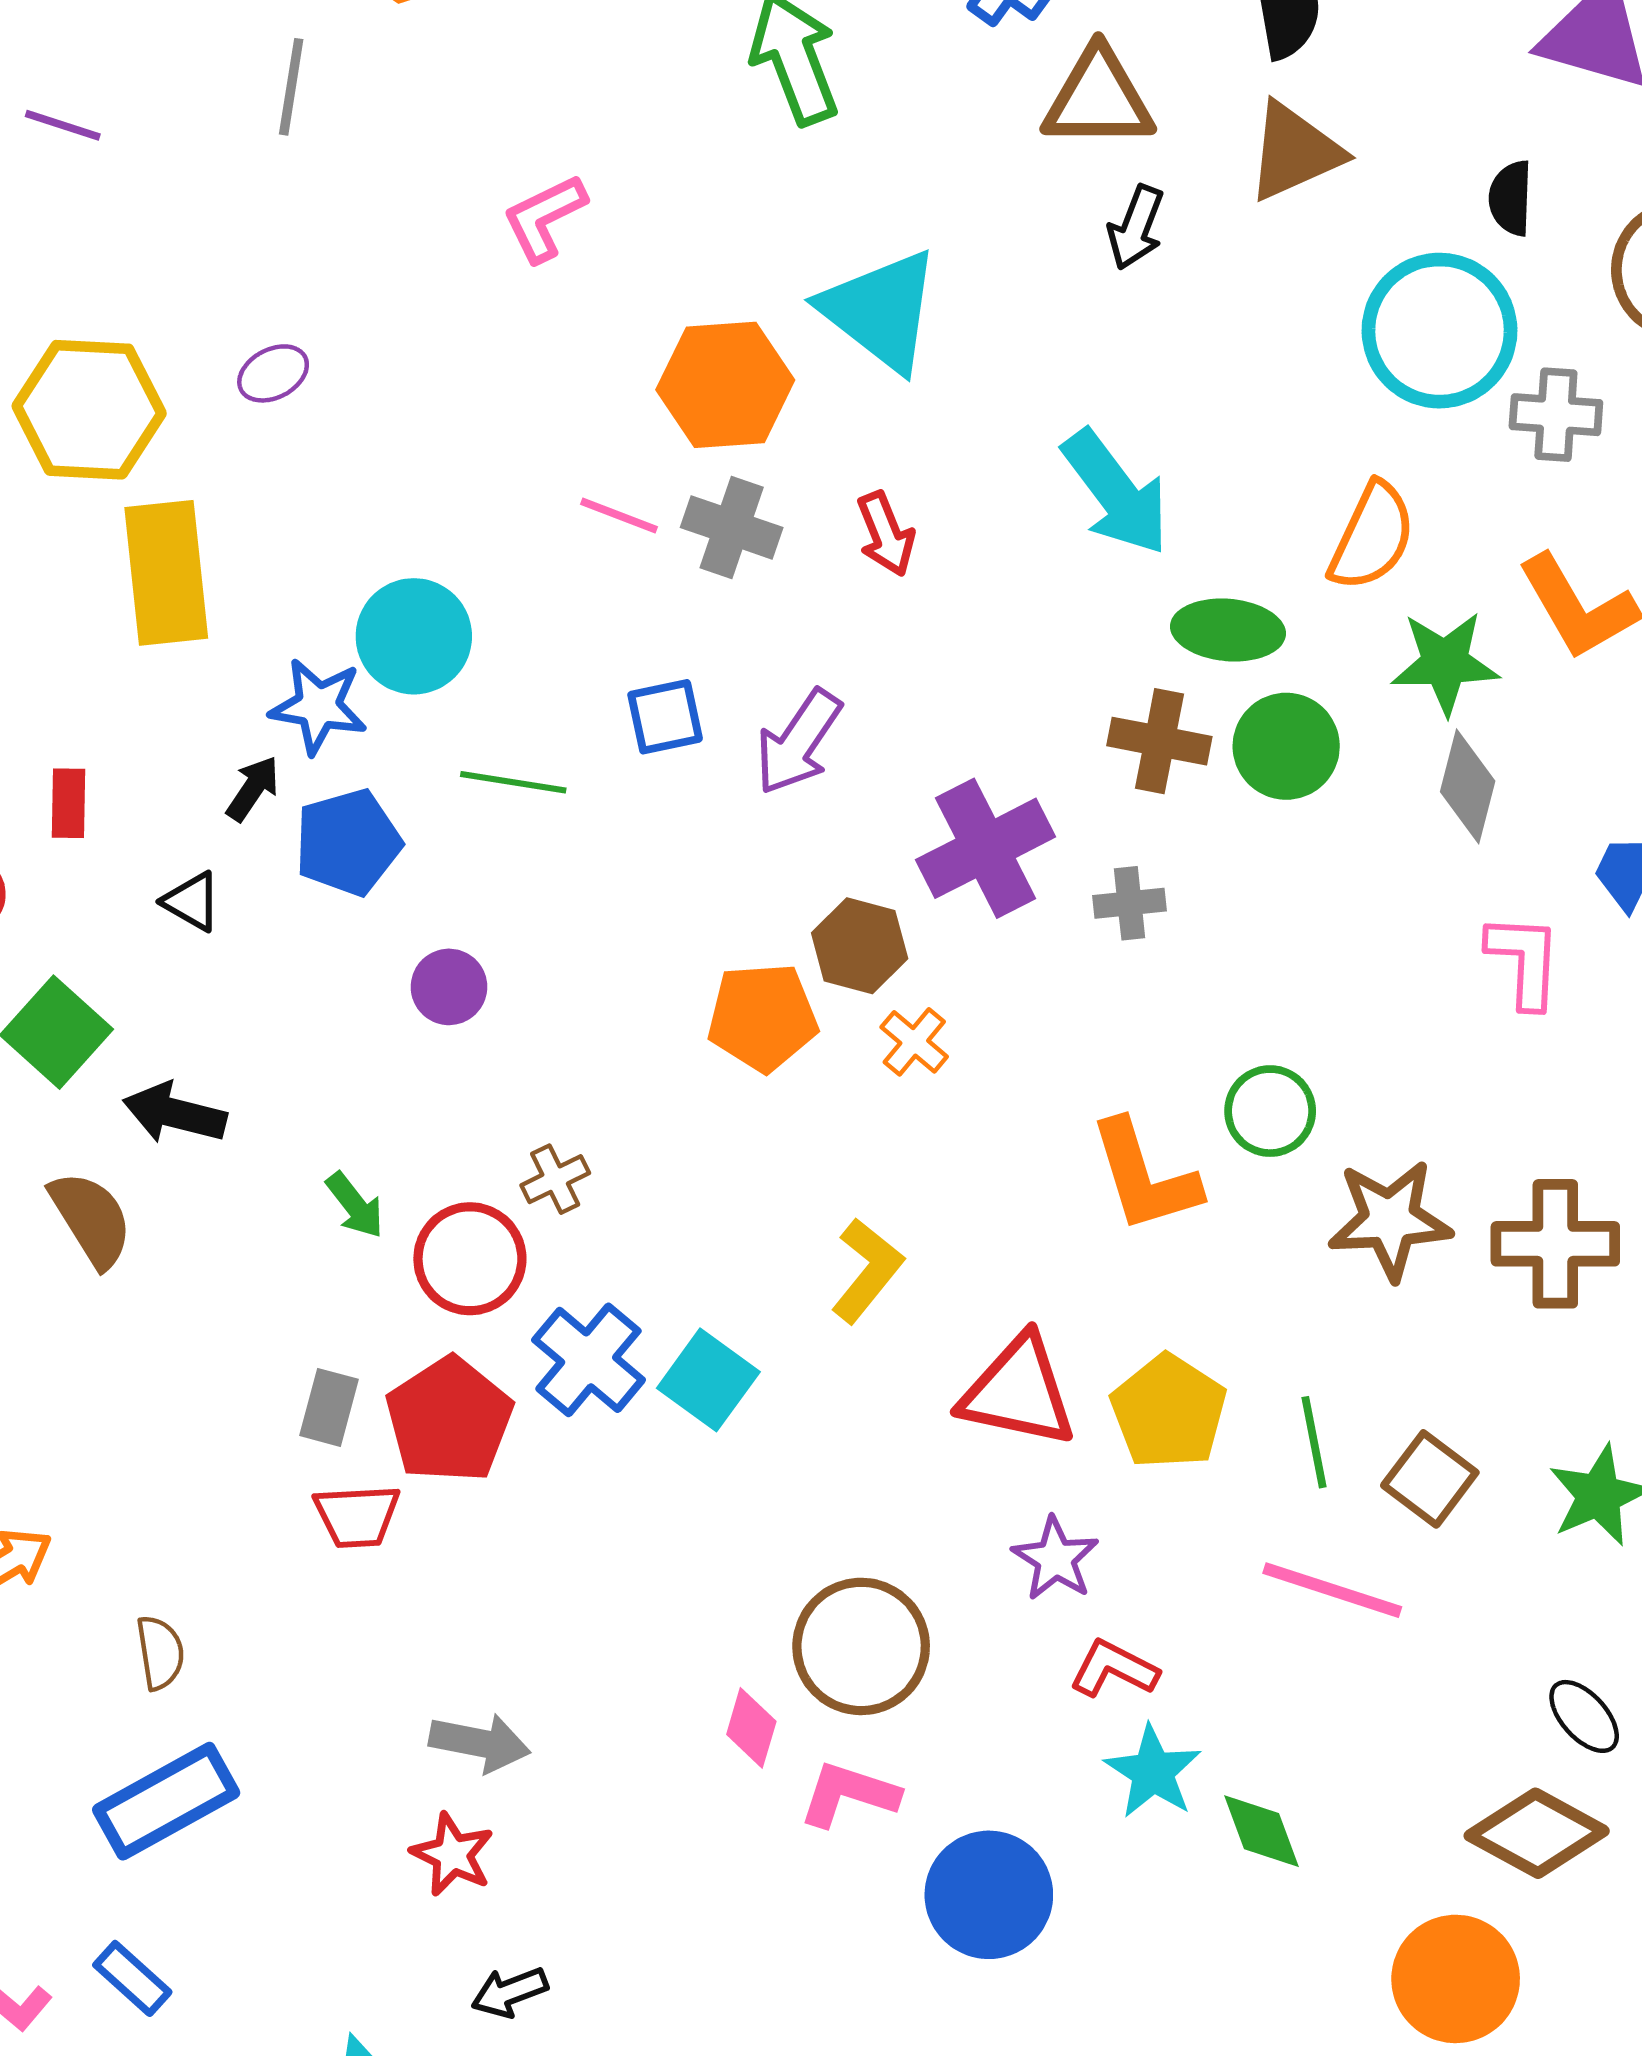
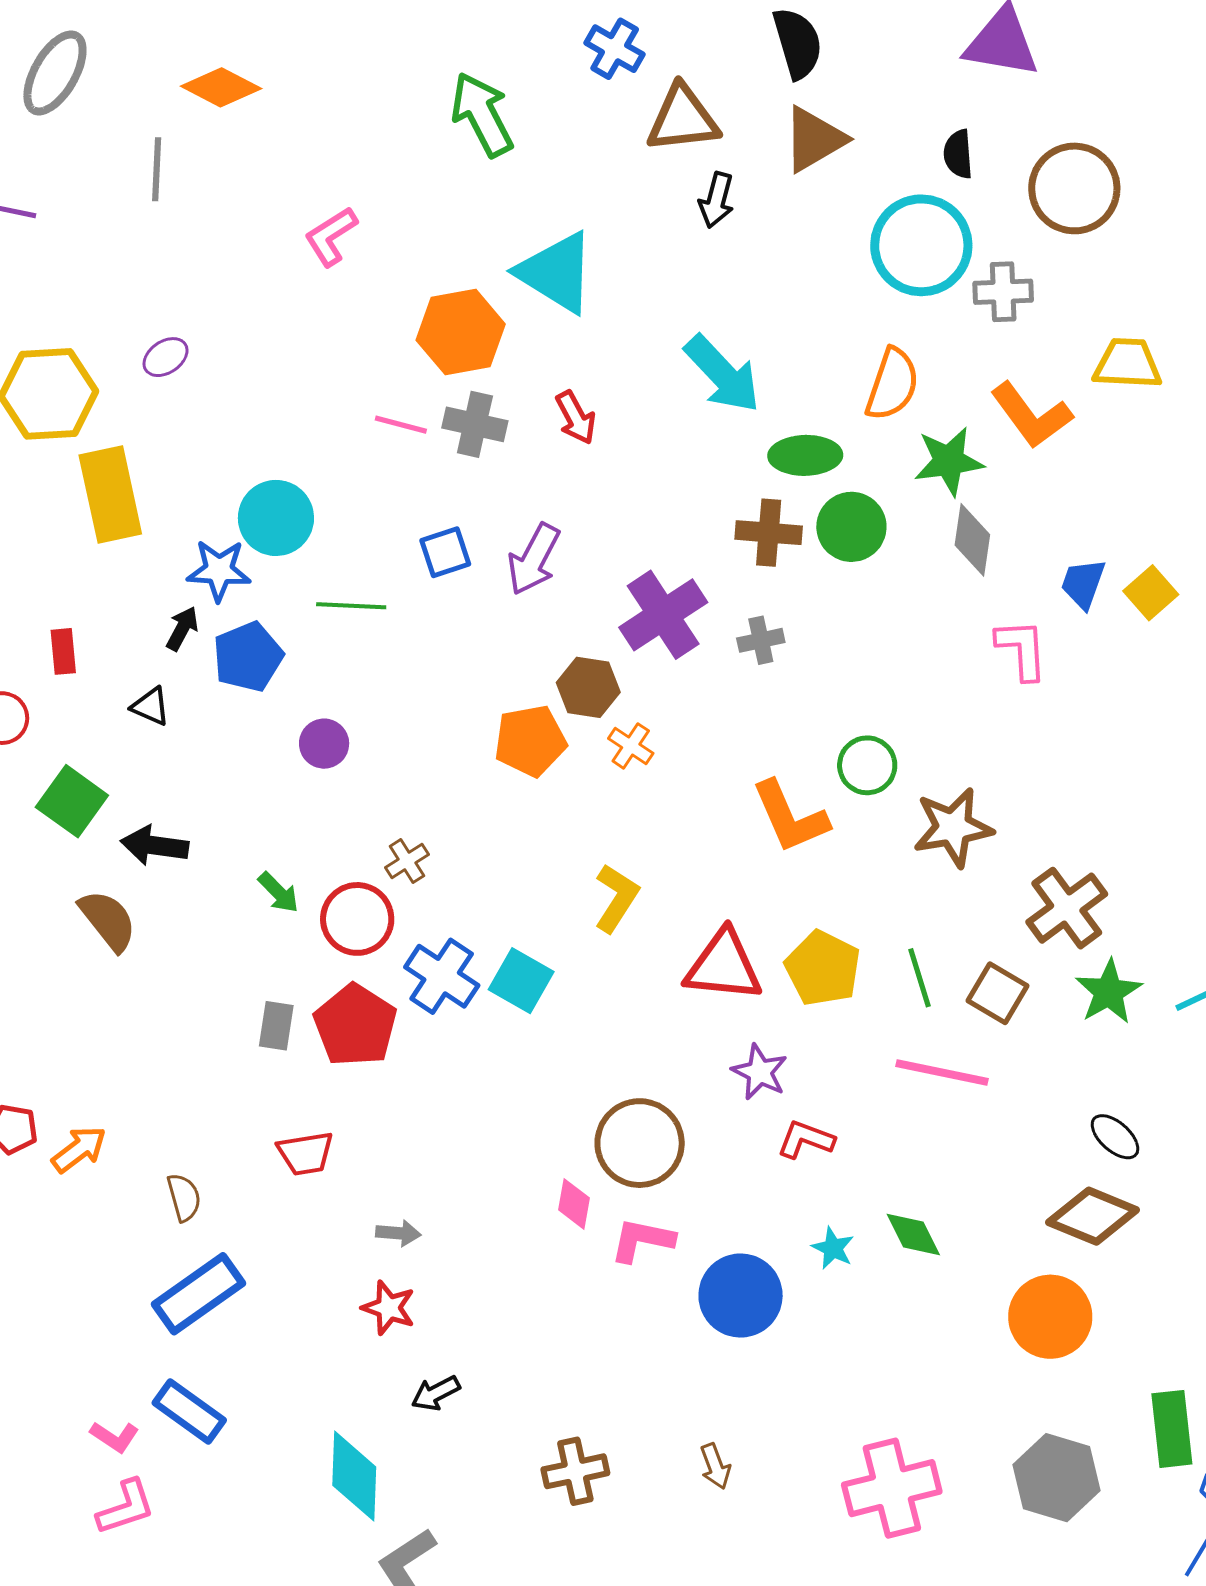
brown cross: (1555, 1244) -> (1067, 908), moved, turned -30
red trapezoid: (357, 1516) -> (306, 1153), moved
gray arrow: (480, 1743) -> (398, 1233), size x0.7
cyan star: (1153, 1772) -> (833, 1248), moved, size x0.7
blue rectangle: (132, 1978) -> (189, 1411), size x1.4

